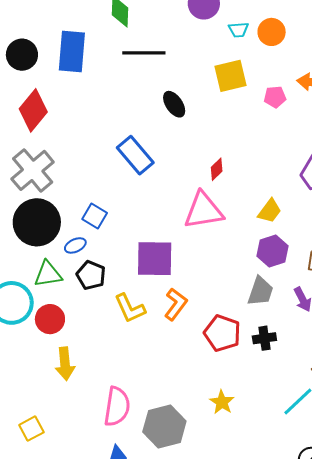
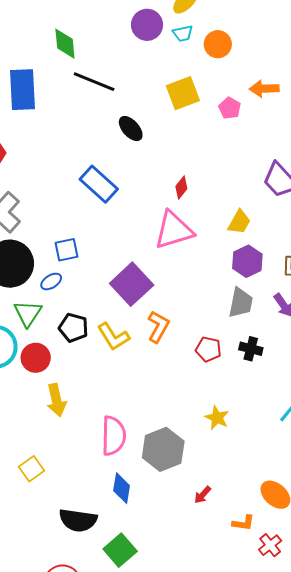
cyan trapezoid: (238, 30) -> (183, 33), moved
black line: (144, 53) -> (94, 82), turned 30
pink pentagon: (275, 97) -> (230, 108), turned -30
blue square: (95, 216) -> (66, 250), turned -35
purple square: (155, 259) -> (132, 284), turned -36
green triangle: (48, 274) -> (28, 313), turned -40
black pentagon: (91, 275) -> (73, 328), moved
red pentagon: (222, 333) -> (208, 349), size x0.7
black cross: (264, 338) -> (251, 349), turned 30

